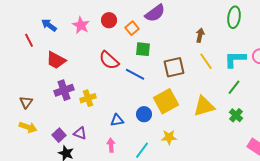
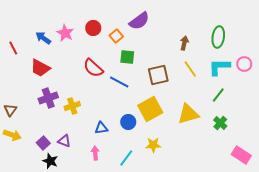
green ellipse: (234, 17) -> (218, 37), moved
blue arrow: (49, 25) -> (43, 38), moved

